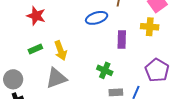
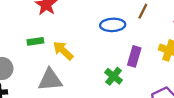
yellow arrow: (61, 51) -> (63, 51), turned 138
green cross: (105, 70) -> (114, 76), moved

